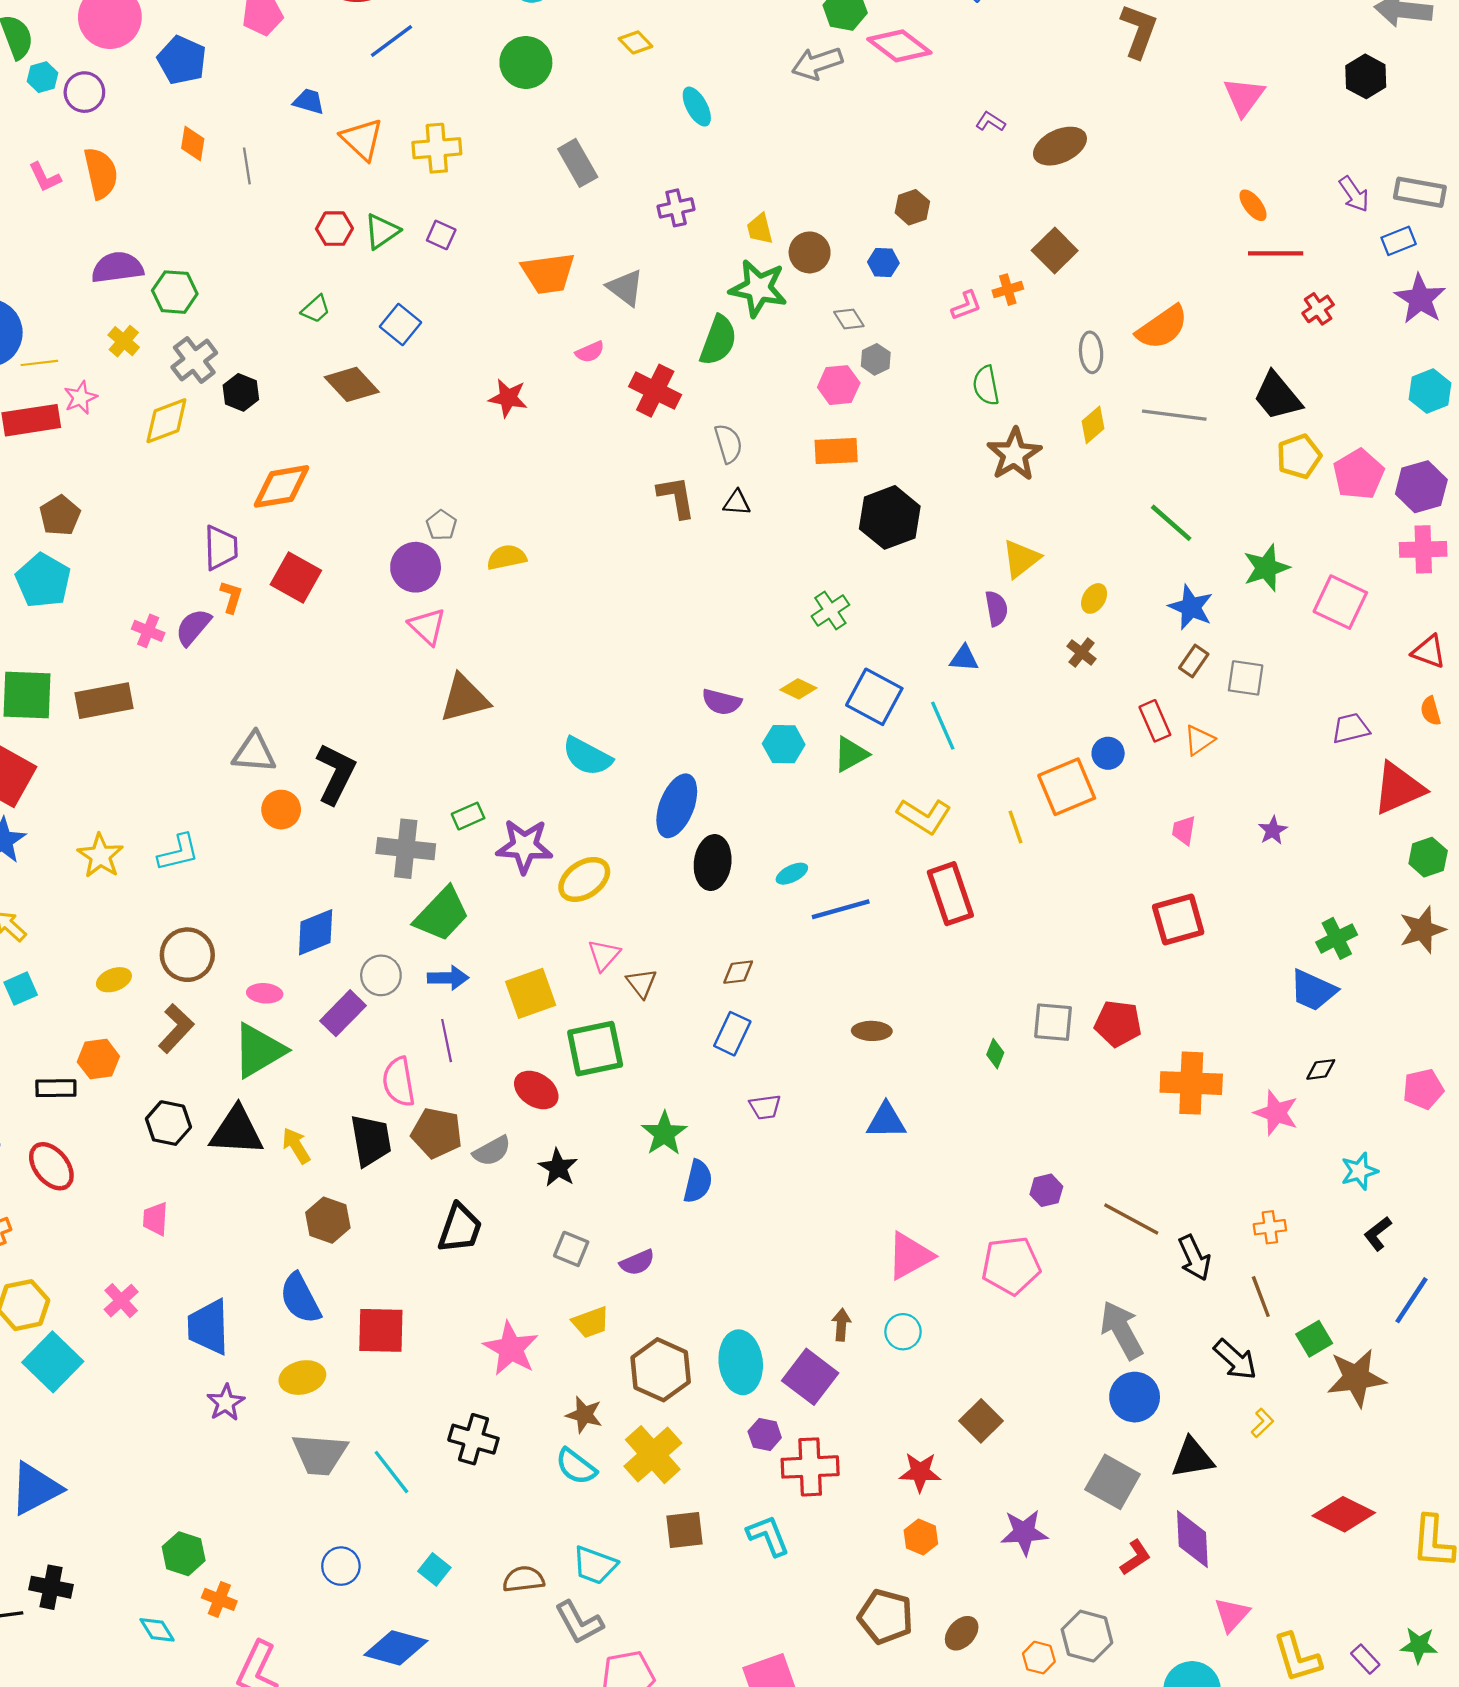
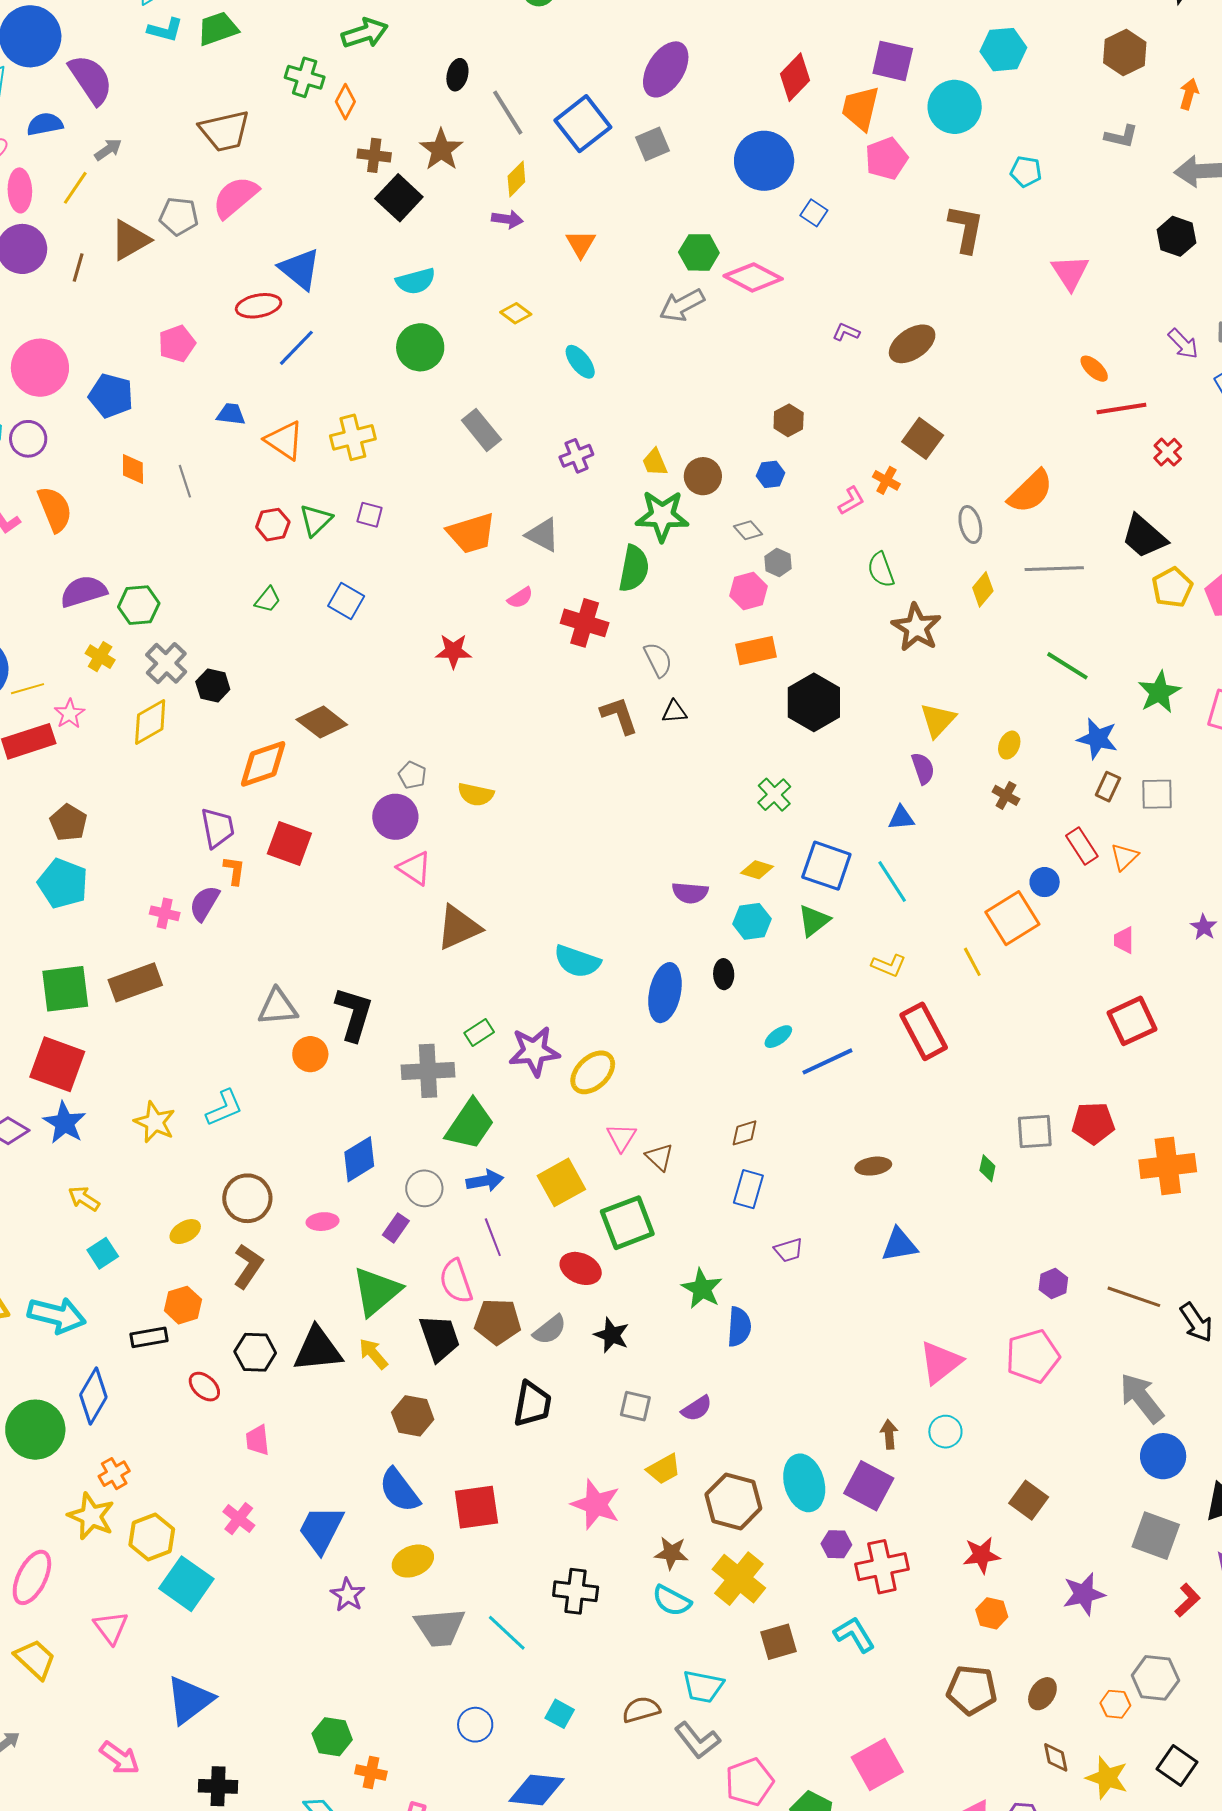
orange cross: (1008, 290) -> (886, 480), turned -36
brown diamond: (352, 384) -> (322, 722), moved
yellow semicircle: (507, 557) -> (476, 794), turned -147
yellow L-shape: (924, 816) -> (889, 965), size x0.7
black ellipse: (713, 863) -> (724, 974), moved, size x0.6
purple rectangle: (343, 1013) -> (396, 1228), size x0.7
green triangle: (259, 1051) -> (376, 1291), moved
red ellipse: (51, 1166) -> (204, 1387), moved, size x0.7
blue trapezoid: (208, 1327) -> (321, 1529), turned 38

